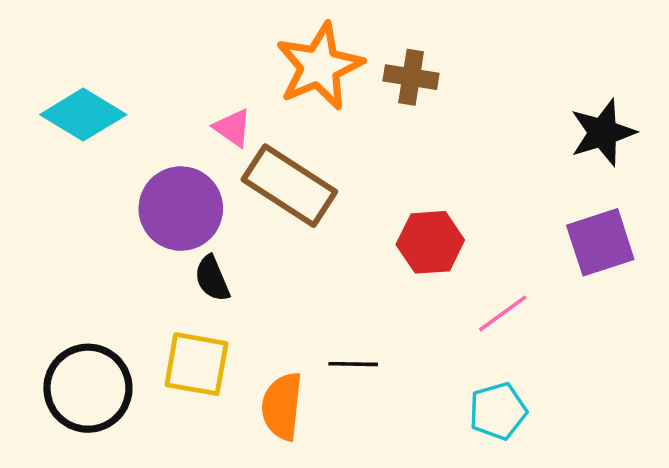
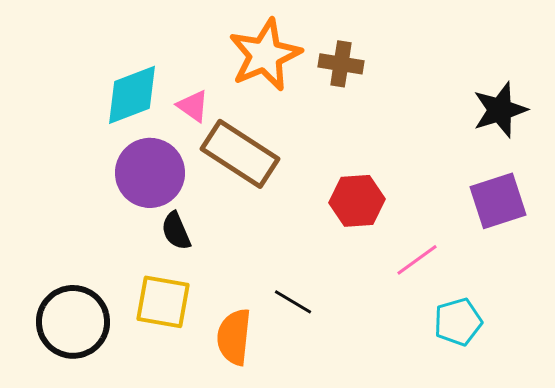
cyan diamond: (83, 115) -> (132, 95), moved, turned -52
black line: (353, 364) -> (293, 302), turned 30
cyan pentagon: (498, 411) -> (458, 322), moved

